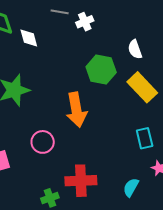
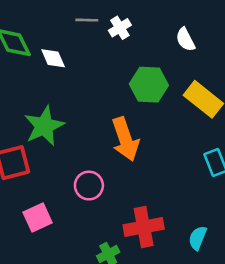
white semicircle: (135, 49) -> (185, 40), moved
cyan semicircle: (131, 187) -> (198, 238), moved

